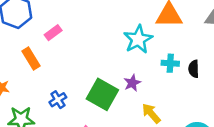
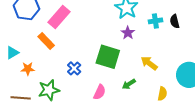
pink rectangle: (53, 33) -> (59, 17), size x1.6
purple star: (132, 83) -> (128, 33), moved

